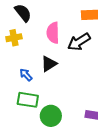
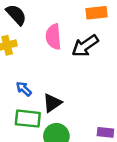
black triangle: (49, 64) -> (52, 103), moved

